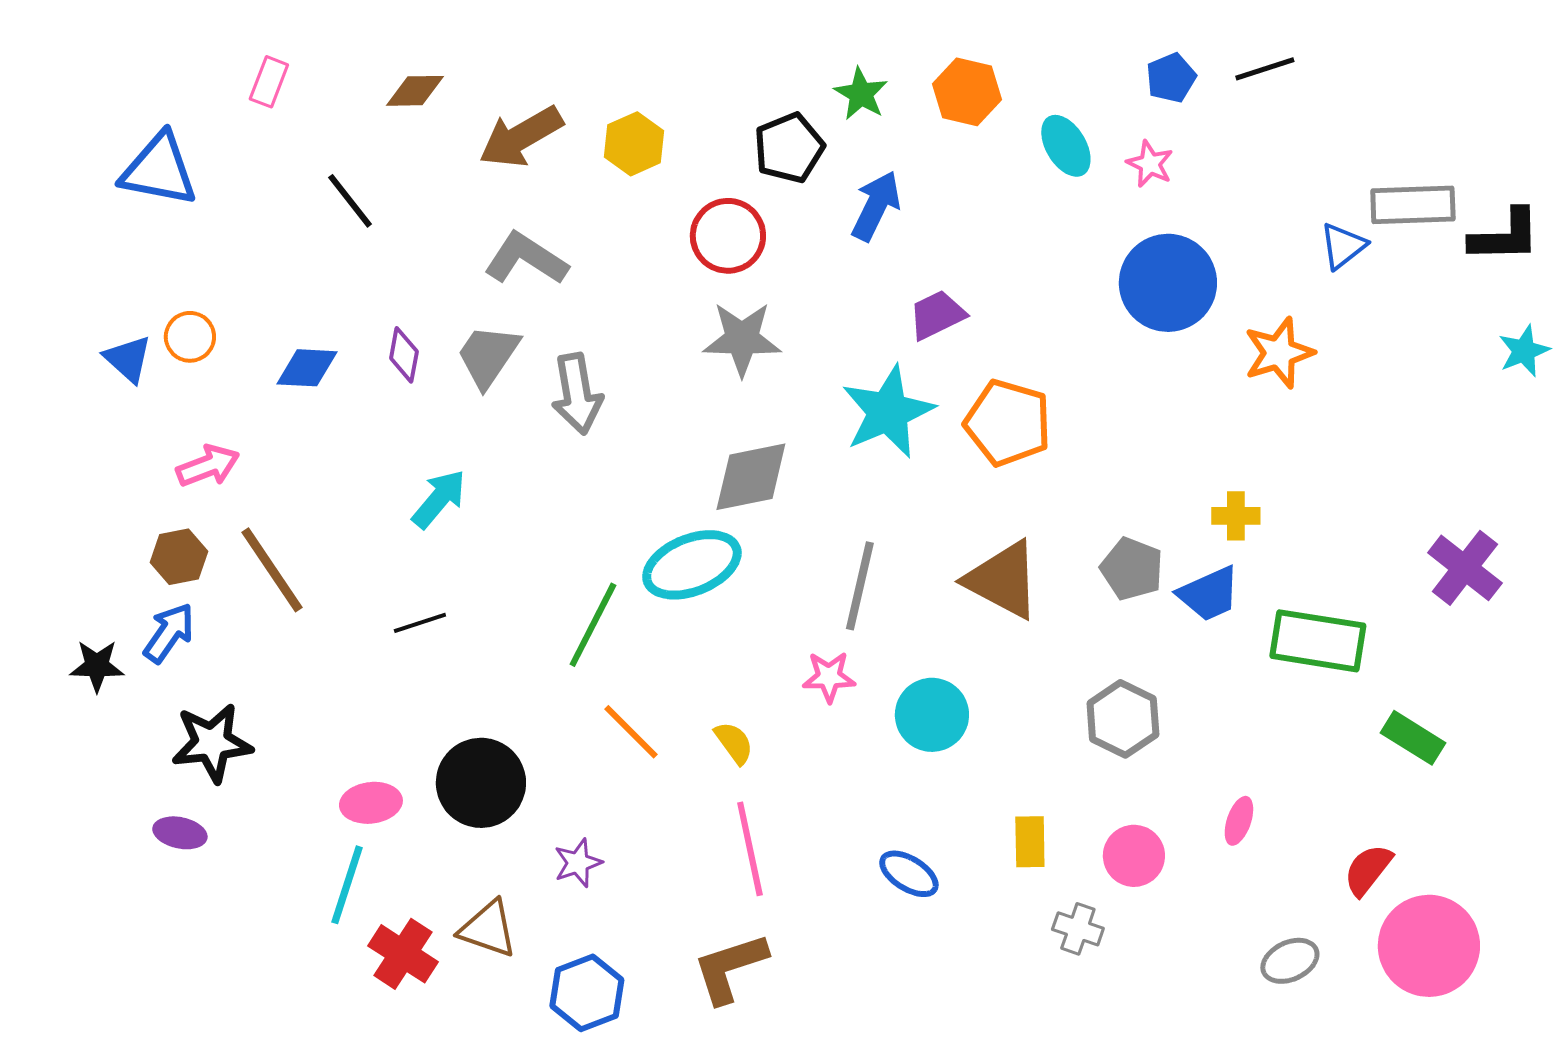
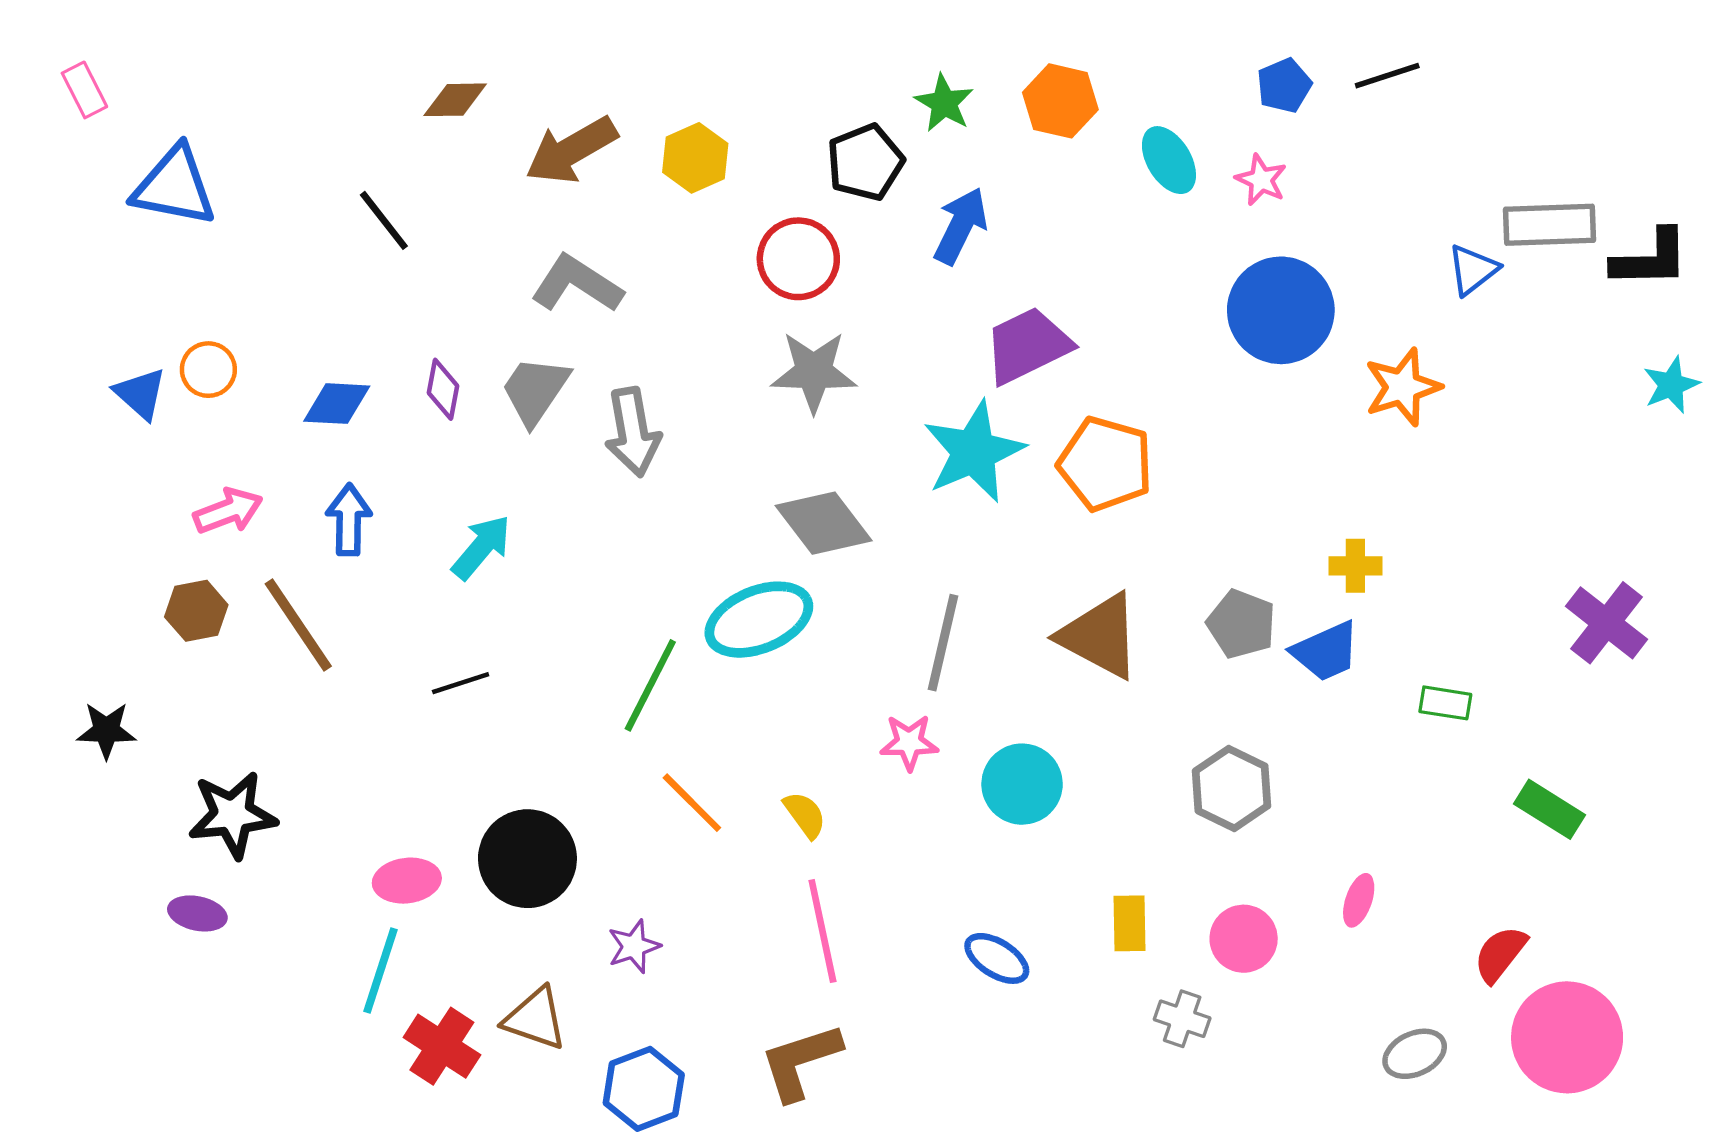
pink rectangle: (269, 82) -> (84, 90), moved, turned -48
purple trapezoid: (937, 315) -> (1028, 345), size x1.4
gray diamond: (751, 477) -> (824, 523), turned 64
blue arrow: (169, 633) -> (349, 520), moved, turned -34
green rectangle: (1318, 641) -> (1445, 703), size x0.5

